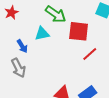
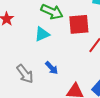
blue arrow: (22, 46) -> (52, 68), moved

